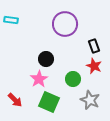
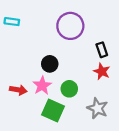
green circle: (73, 79) -> (69, 89), moved
red arrow: (15, 100) -> (18, 90), moved, turned -35

